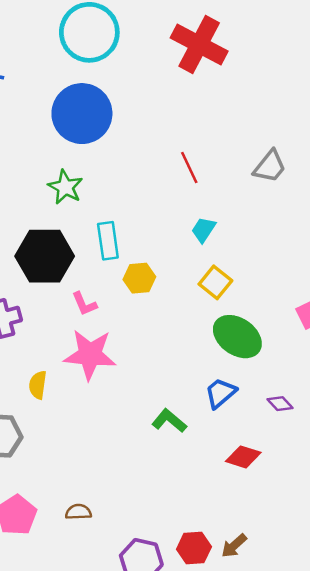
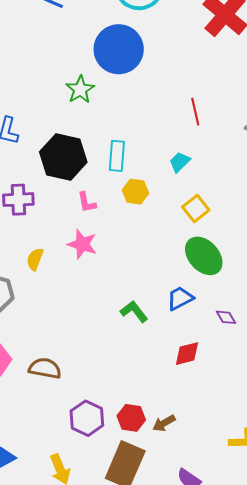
green star: (65, 187) -> (80, 90), moved
cyan trapezoid: (203, 230) -> (180, 162), moved
pink star: (90, 355) -> (82, 244), size x0.7
red diamond: (243, 457) -> (187, 354), turned -44
brown semicircle: (78, 512) -> (45, 368), size x1.5

